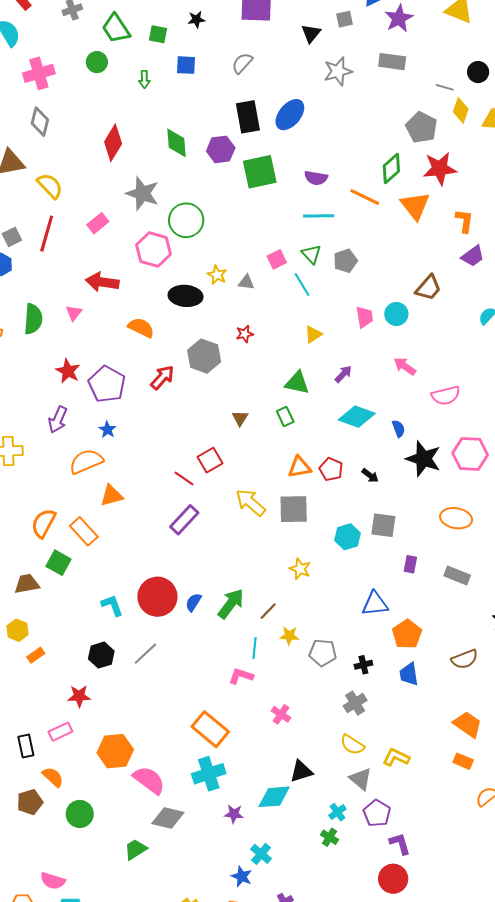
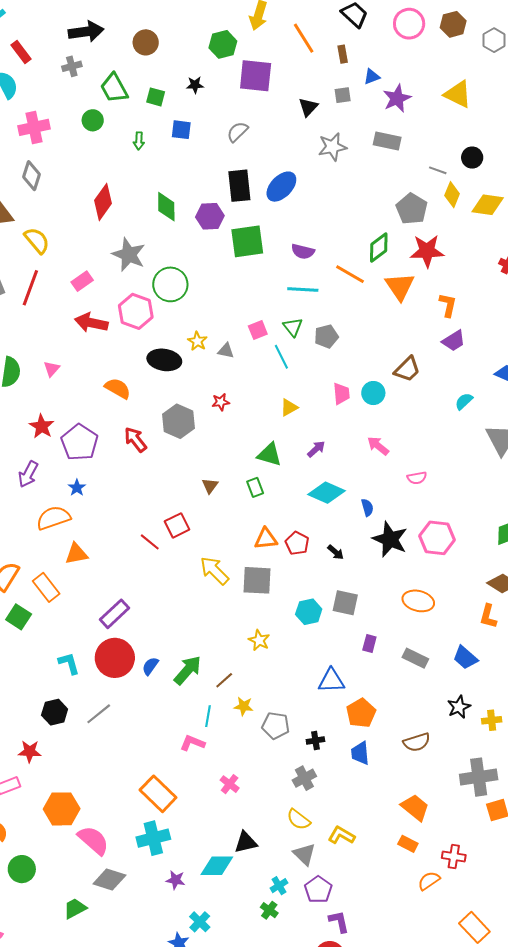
red arrow: (102, 282) -> (91, 323), moved
red arrow: (162, 377) -> (135, 440), turned -84
pink semicircle: (446, 396) -> (417, 478), size x0.7
purple rectangle: (184, 520) -> (115, 614), moved

